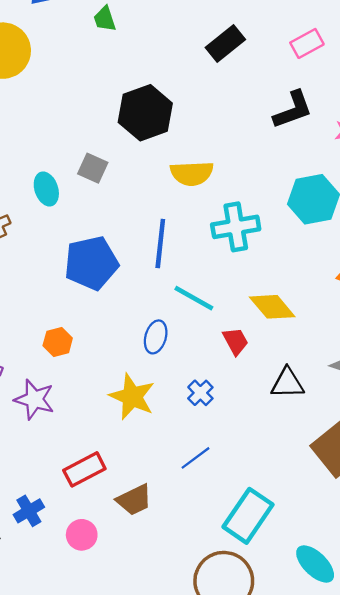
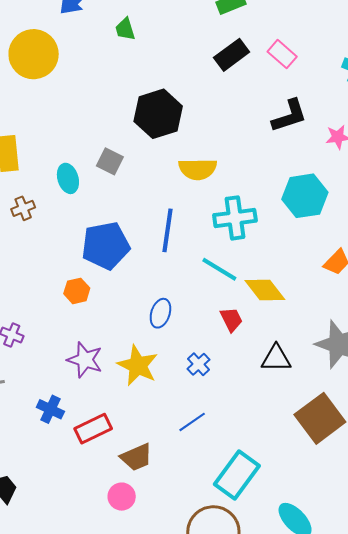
pink rectangle: (307, 43) -> (282, 54), moved, turned 68
cyan line: (194, 298) -> (219, 269), moved
orange hexagon: (58, 342) -> (77, 291), moved
purple star: (34, 399) -> (85, 360), moved
blue cross: (29, 511) -> (50, 409), moved, turned -36
pink circle: (82, 535) -> (122, 497), moved

